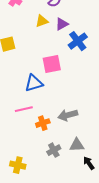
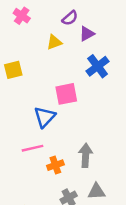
purple triangle: (62, 24) -> (87, 34), moved
blue triangle: (34, 83) -> (45, 117), turned -30
gray arrow: (68, 115) -> (86, 155), turned 108

